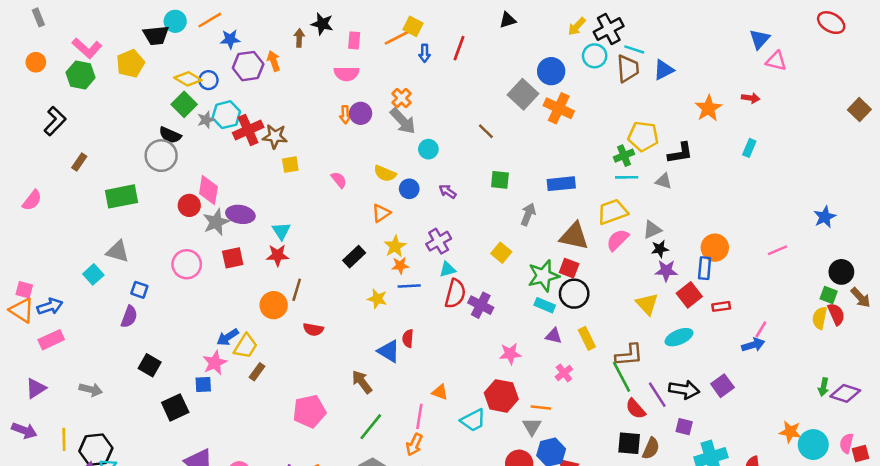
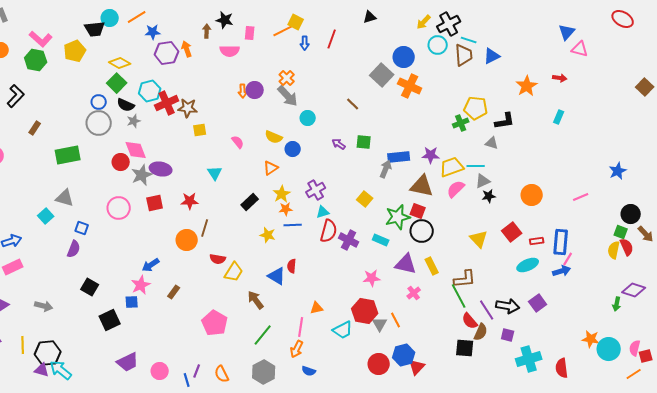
pink semicircle: (347, 74) -> (230, 51), moved
blue circle: (208, 80) -> (99, 102), moved
gray star: (206, 120) -> (134, 121), moved
black semicircle: (170, 135) -> (126, 105), moved
cyan line: (627, 177) -> (476, 166), moved
blue rectangle: (561, 184) -> (399, 157), moved
pink diamond: (208, 190) -> (136, 150), turned -30
purple arrow: (448, 191) -> (339, 144), moved
cyan triangle: (281, 231) -> (215, 173), moved
blue rectangle: (705, 268) -> (561, 242), moved, size x1.4
purple star: (666, 271) -> (431, 155), moved
cyan rectangle: (545, 305) -> (381, 240), moved
purple triangle: (554, 336) -> (406, 264), size x1.6
cyan ellipse: (679, 337) -> (528, 265), moved
yellow trapezoid: (246, 346) -> (234, 272), moved
orange triangle: (440, 392) -> (317, 308), turned -32
purple diamond: (845, 393) -> (634, 290), moved
orange line: (541, 407) -> (396, 320), turned 56
pink pentagon: (309, 411) -> (215, 323), turned -30
gray triangle: (532, 427) -> (380, 324), moved
brown semicircle: (651, 448) -> (481, 332), moved

